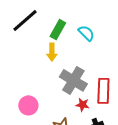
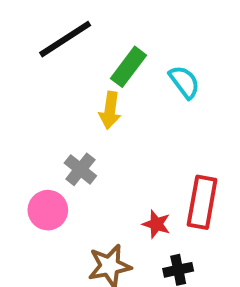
gray cross: (73, 80) -> (80, 169), moved, size x0.6

